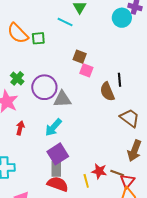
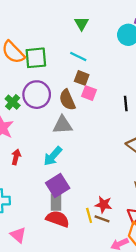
cyan line: (65, 22) -> (78, 56), moved
green square: (38, 38) -> (36, 58), size x1.5
purple circle: (44, 87) -> (37, 95), moved
brown semicircle: (107, 92) -> (67, 100), moved
brown line: (117, 173) -> (102, 219), moved

